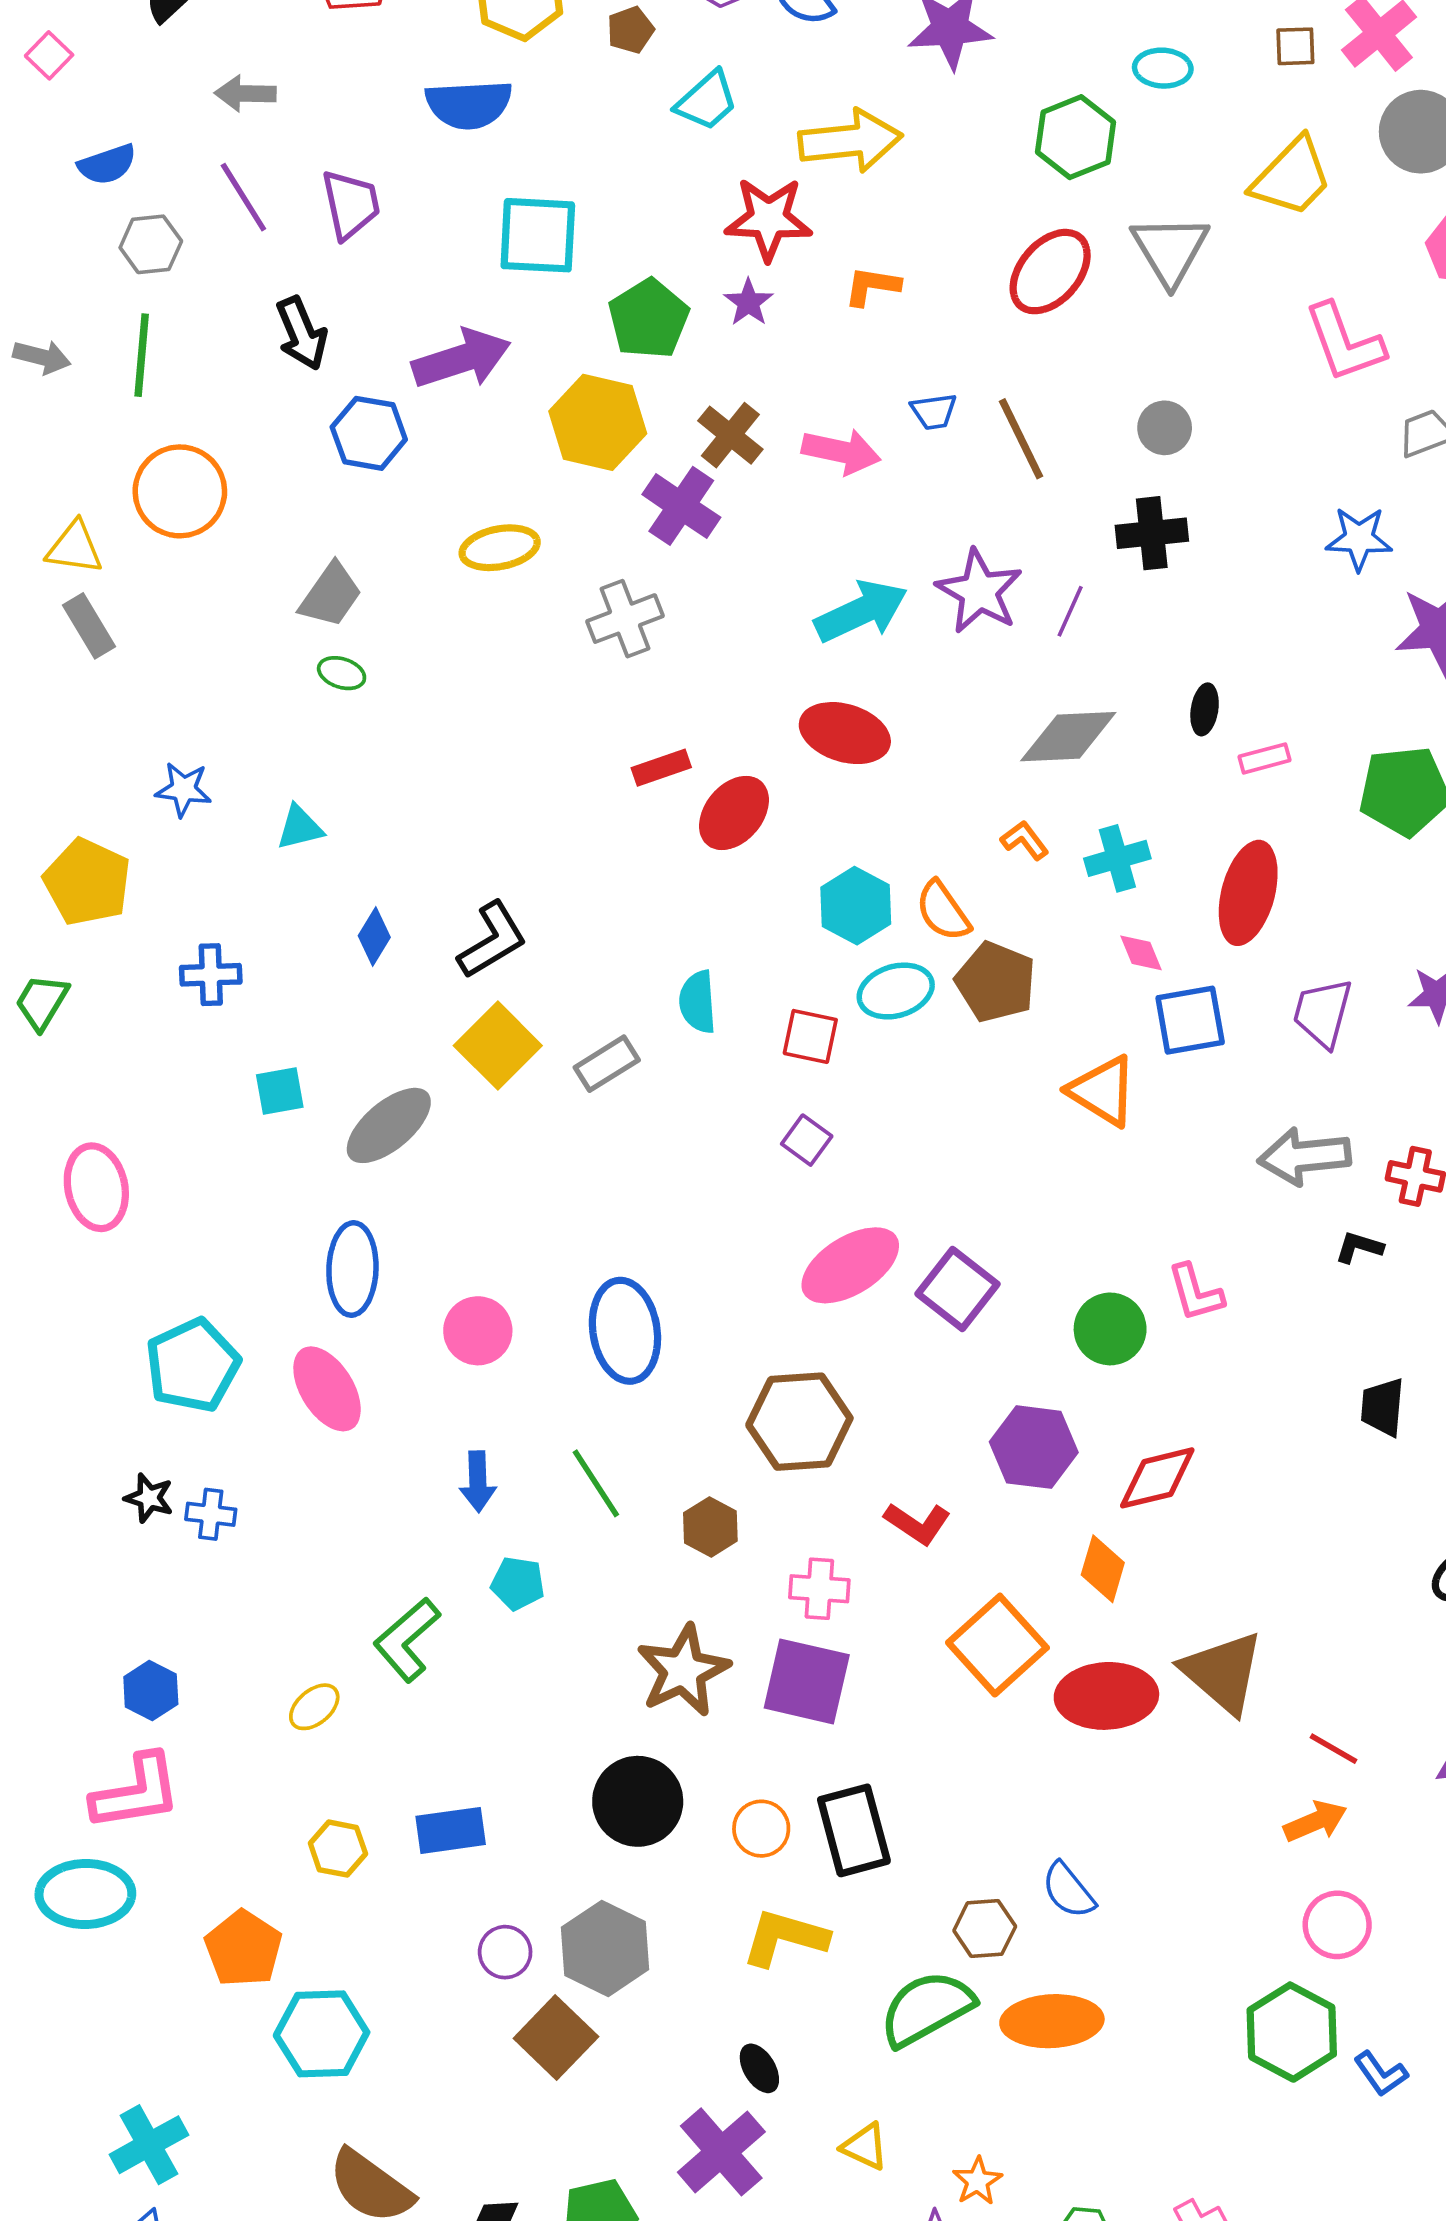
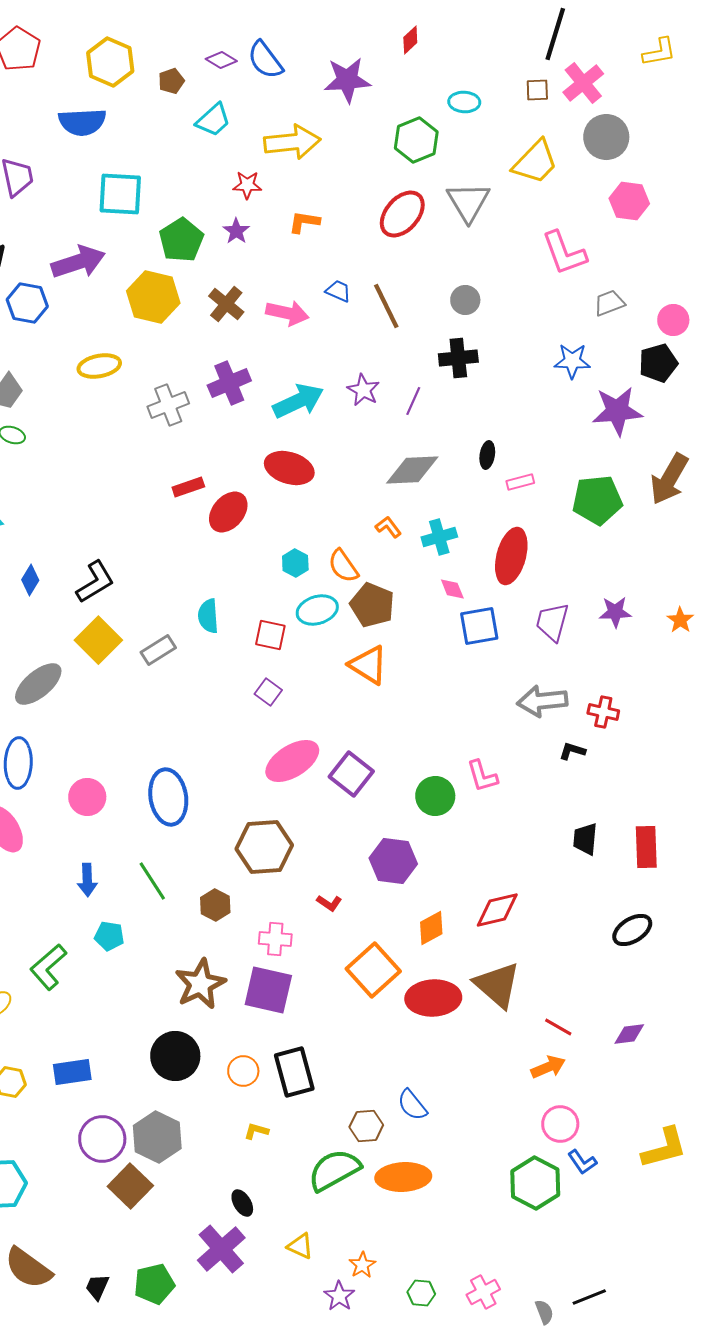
red star: (769, 219) -> (247, 185), size x0.6
blue trapezoid: (934, 411) -> (338, 291), turned -148
purple cross: (681, 506) -> (229, 383), moved, turned 33
purple star: (979, 591) -> (363, 390), size x0.7
cyan hexagon: (856, 906) -> (295, 563), size x0.7
orange triangle: (1103, 1091) -> (368, 665), moved
red diamond: (1157, 1478) -> (497, 910), moved
red L-shape: (917, 1523) -> (329, 903), size x0.7
orange diamond: (1103, 1569) -> (431, 928), turned 45
yellow L-shape: (785, 1938) -> (256, 1131), size x0.5
purple circle: (505, 1952) -> (102, 1139), size x1.6
blue L-shape: (1381, 2074) -> (582, 1162), moved

